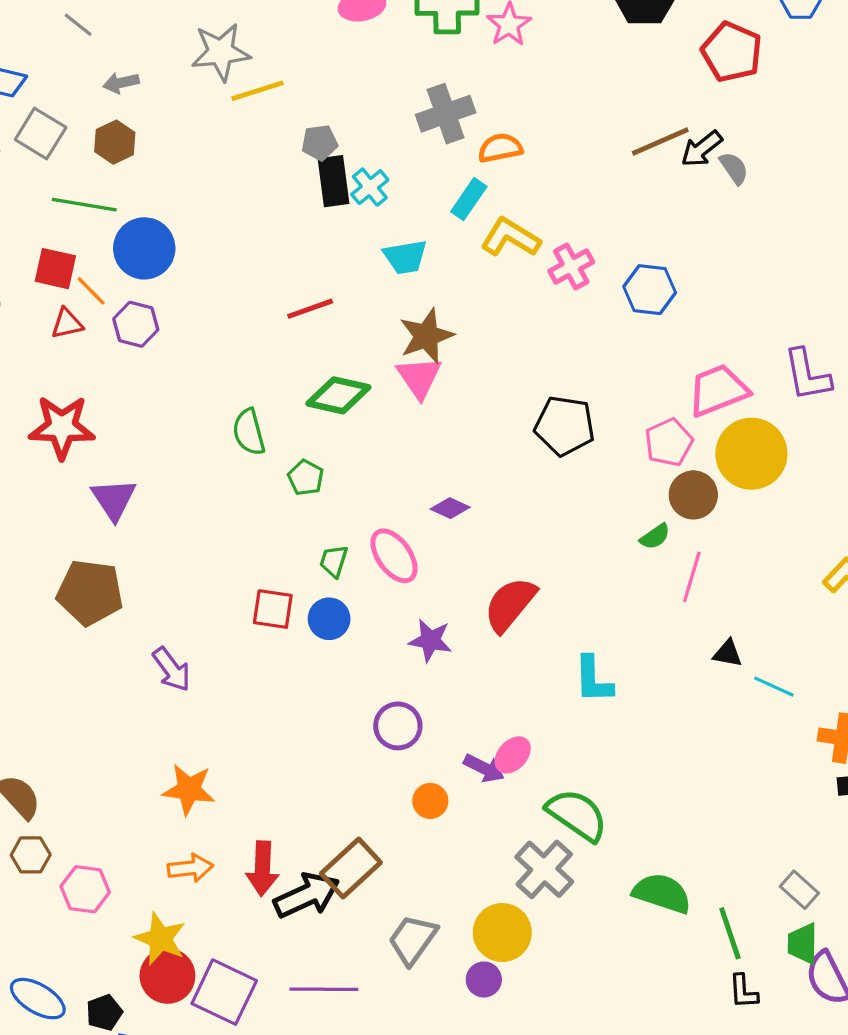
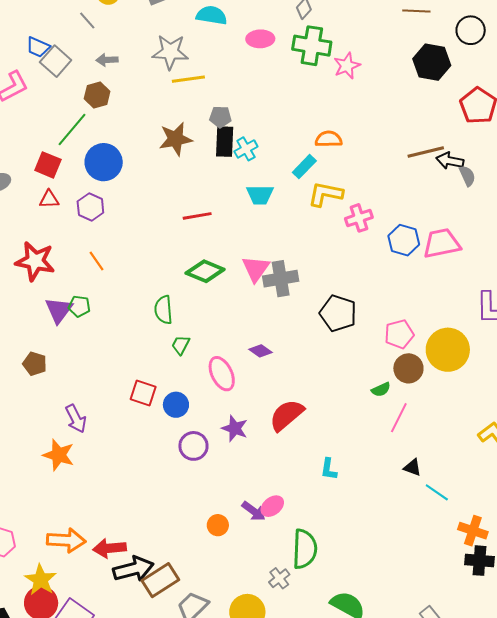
gray cross: (446, 114) -> (281, 279), moved
gray square: (41, 134) -> (56, 61), moved
black arrow: (702, 149) -> (450, 161), turned 40
green line: (84, 205) -> (72, 129), turned -69
yellow L-shape: (511, 237) -> (325, 194), turned -30
orange line: (91, 291) -> (97, 261), moved
brown star: (426, 336) -> (176, 139), moved
pink trapezoid: (718, 390) -> (442, 243), moved
green semicircle: (249, 432) -> (163, 310), moved
green pentagon: (306, 478) -> (79, 306), moved, turned -30
green trapezoid: (334, 561) -> (181, 345), moved
brown pentagon: (90, 592) -> (35, 364), size x0.6
cyan L-shape: (593, 680) -> (329, 469), size x0.7
purple circle: (398, 726) -> (193, 446), moved
orange star: (189, 790) -> (59, 455), moved
green semicircle: (577, 815) -> (305, 549), turned 48
orange arrow: (190, 868) -> (66, 540), size x1.4
brown rectangle: (351, 868) -> (160, 580), moved
red arrow: (262, 869) -> (110, 548), turned 72
gray cross: (544, 869) -> (279, 578), size x0.6

